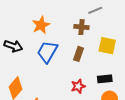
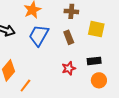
brown rectangle: (78, 54) -> (69, 37), turned -40

